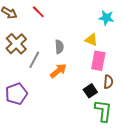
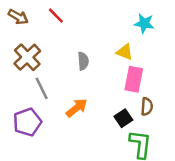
gray line: (34, 60) -> (42, 88), moved, turned -54
orange arrow: (58, 71) -> (77, 108), moved

